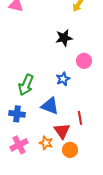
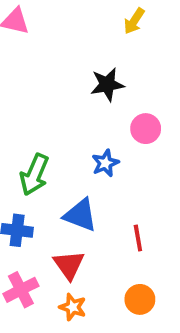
red triangle: (62, 131) -> (69, 265), moved
orange star: (46, 143) -> (73, 307), moved
orange circle: (70, 150) -> (140, 299), moved

